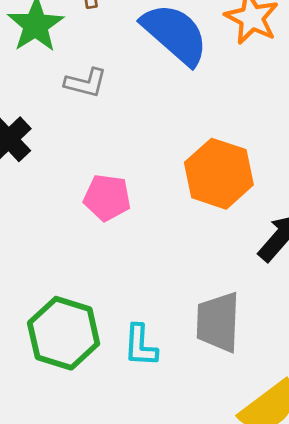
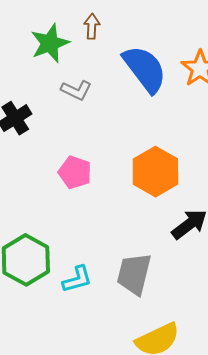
cyan L-shape: (140, 346) -> (77, 279), turned -120

